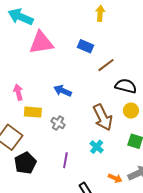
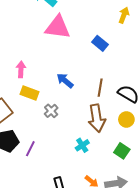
brown line: (106, 65) -> (100, 88), moved, turned -60
purple line: (65, 160) -> (30, 149), moved

